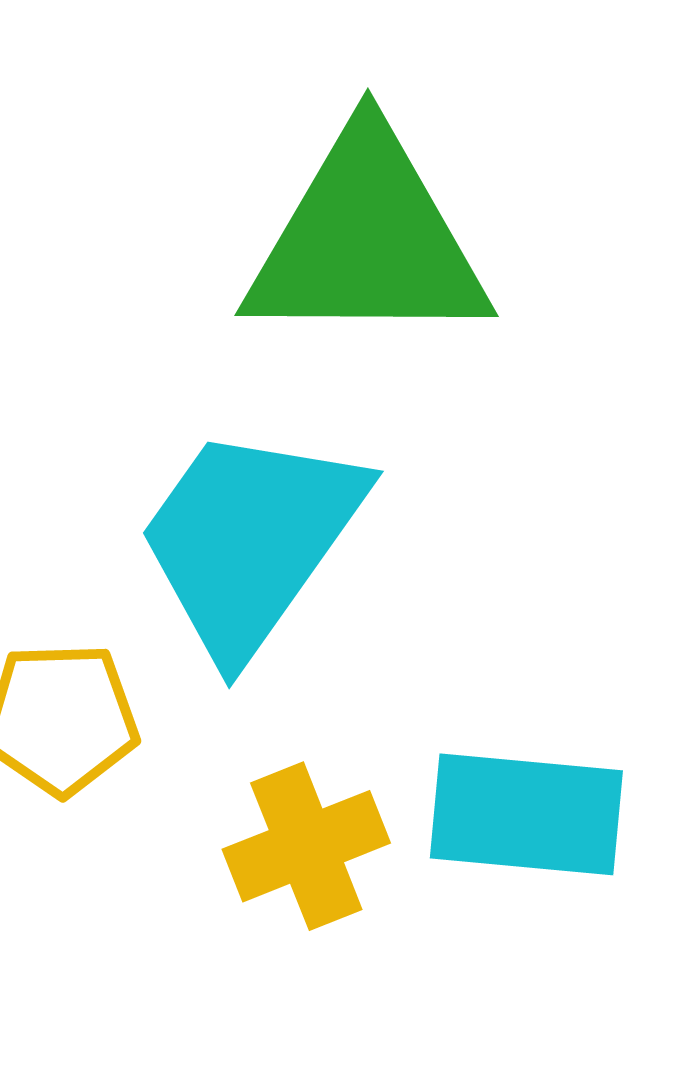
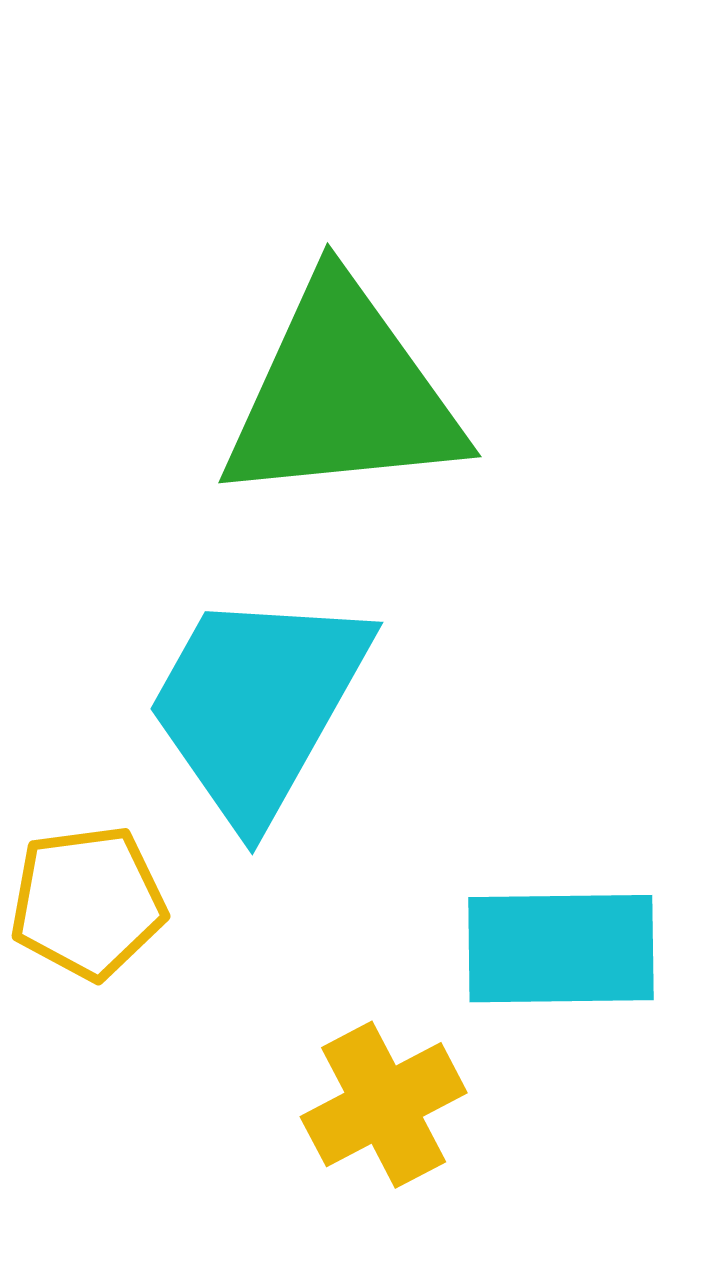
yellow cross: (306, 846) -> (384, 1105), moved

